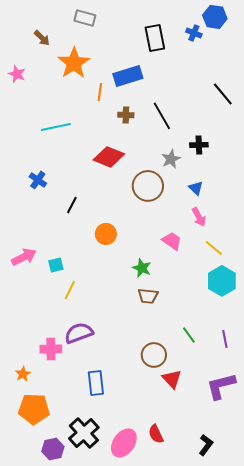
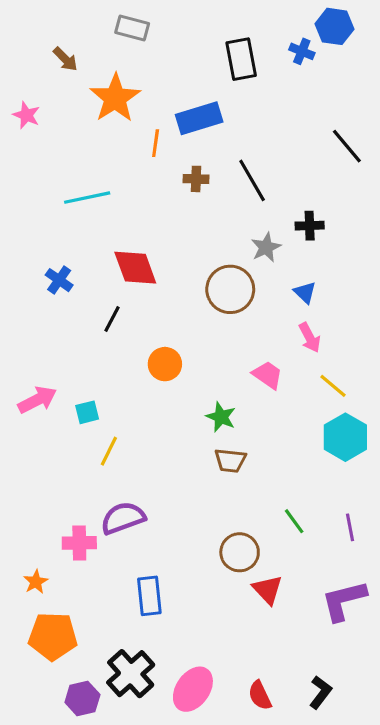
red diamond: (109, 157) -> (135, 268), moved, turned 48
red semicircle: (156, 434) -> (260, 695), moved

